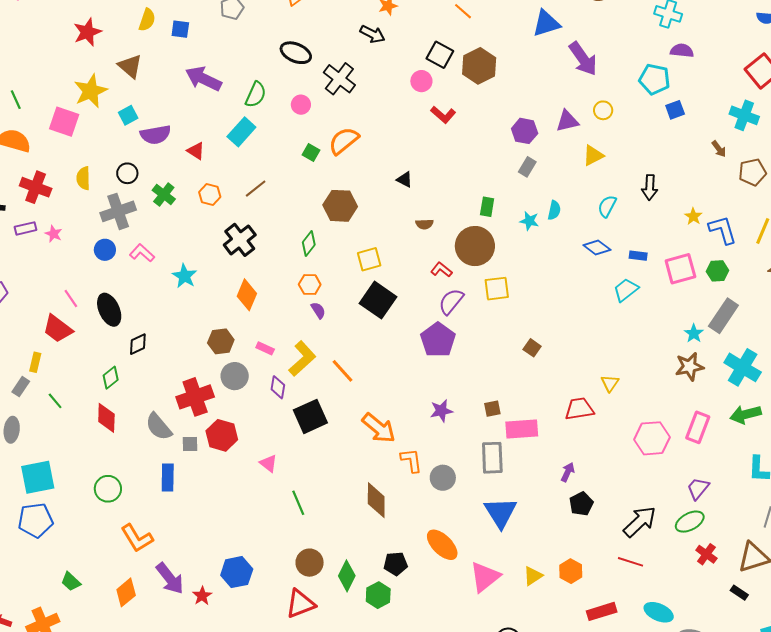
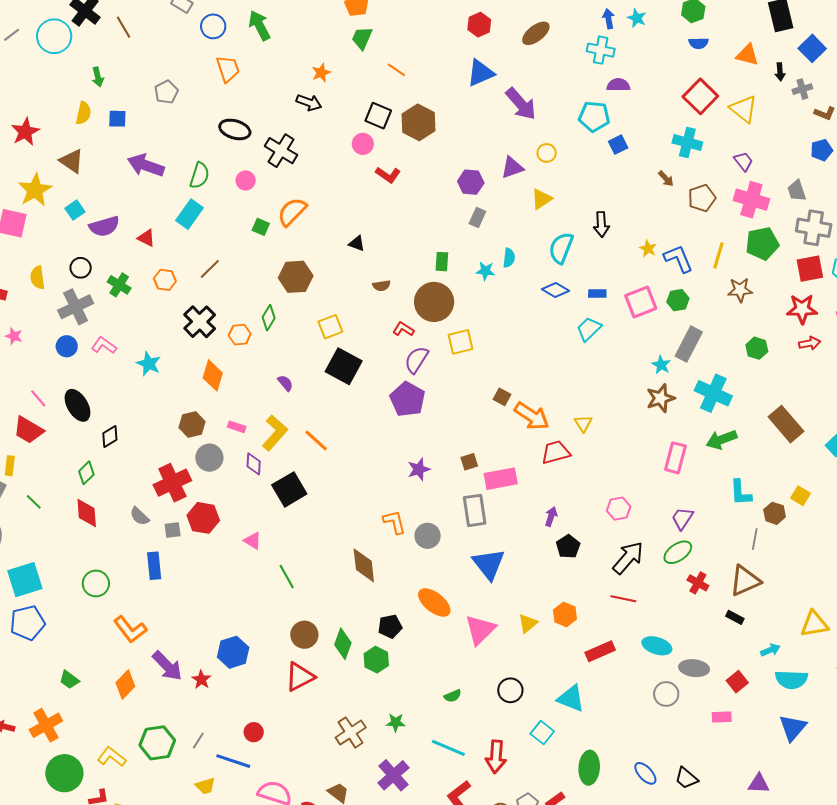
cyan semicircle: (607, 206) -> (561, 248), size x1.4
orange hexagon: (310, 284) -> (240, 335), moved
gray semicircle: (159, 427) -> (139, 516), size x0.7
orange arrow: (379, 428) -> (532, 416), moved
pink hexagon: (652, 438) -> (619, 509), moved, size x0.7

